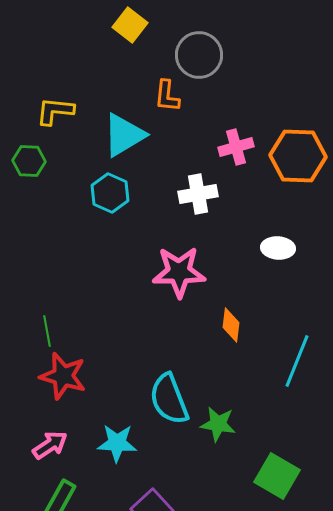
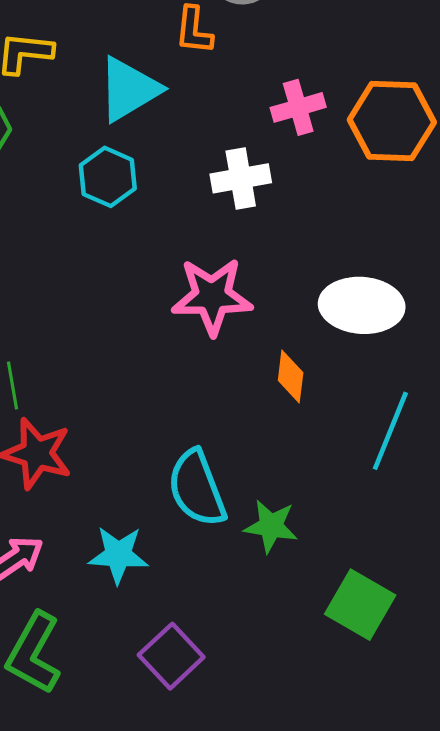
white ellipse: (278, 248) -> (362, 305), moved, size x1.6

